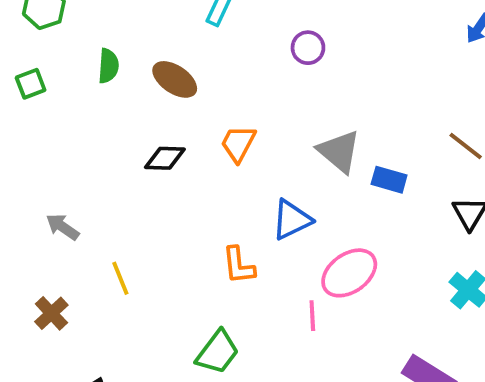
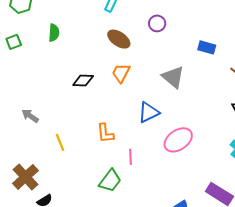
brown ellipse: (175, 79) -> (119, 39), moved
blue rectangle: (389, 180) -> (207, 47), moved
orange L-shape: (239, 265) -> (105, 133), moved
brown cross: (51, 313) -> (25, 177), moved, size x1.5
pink line: (312, 316) -> (131, 157), moved

